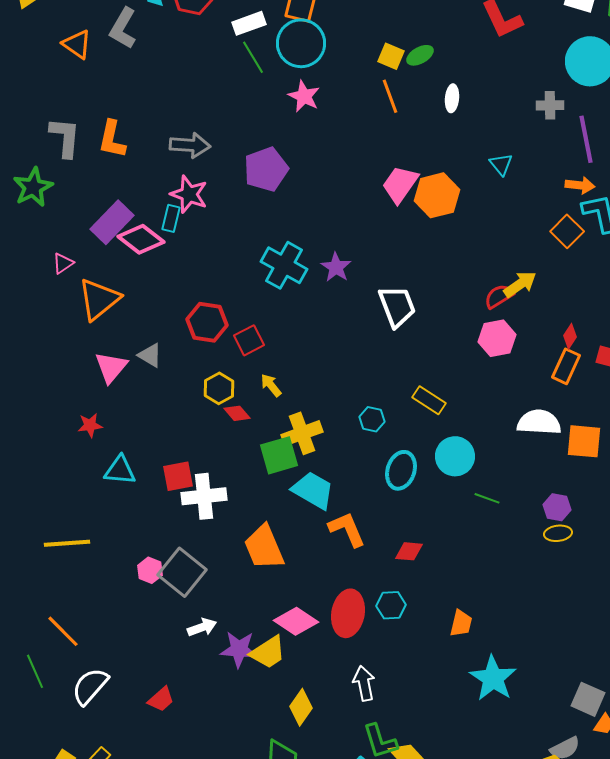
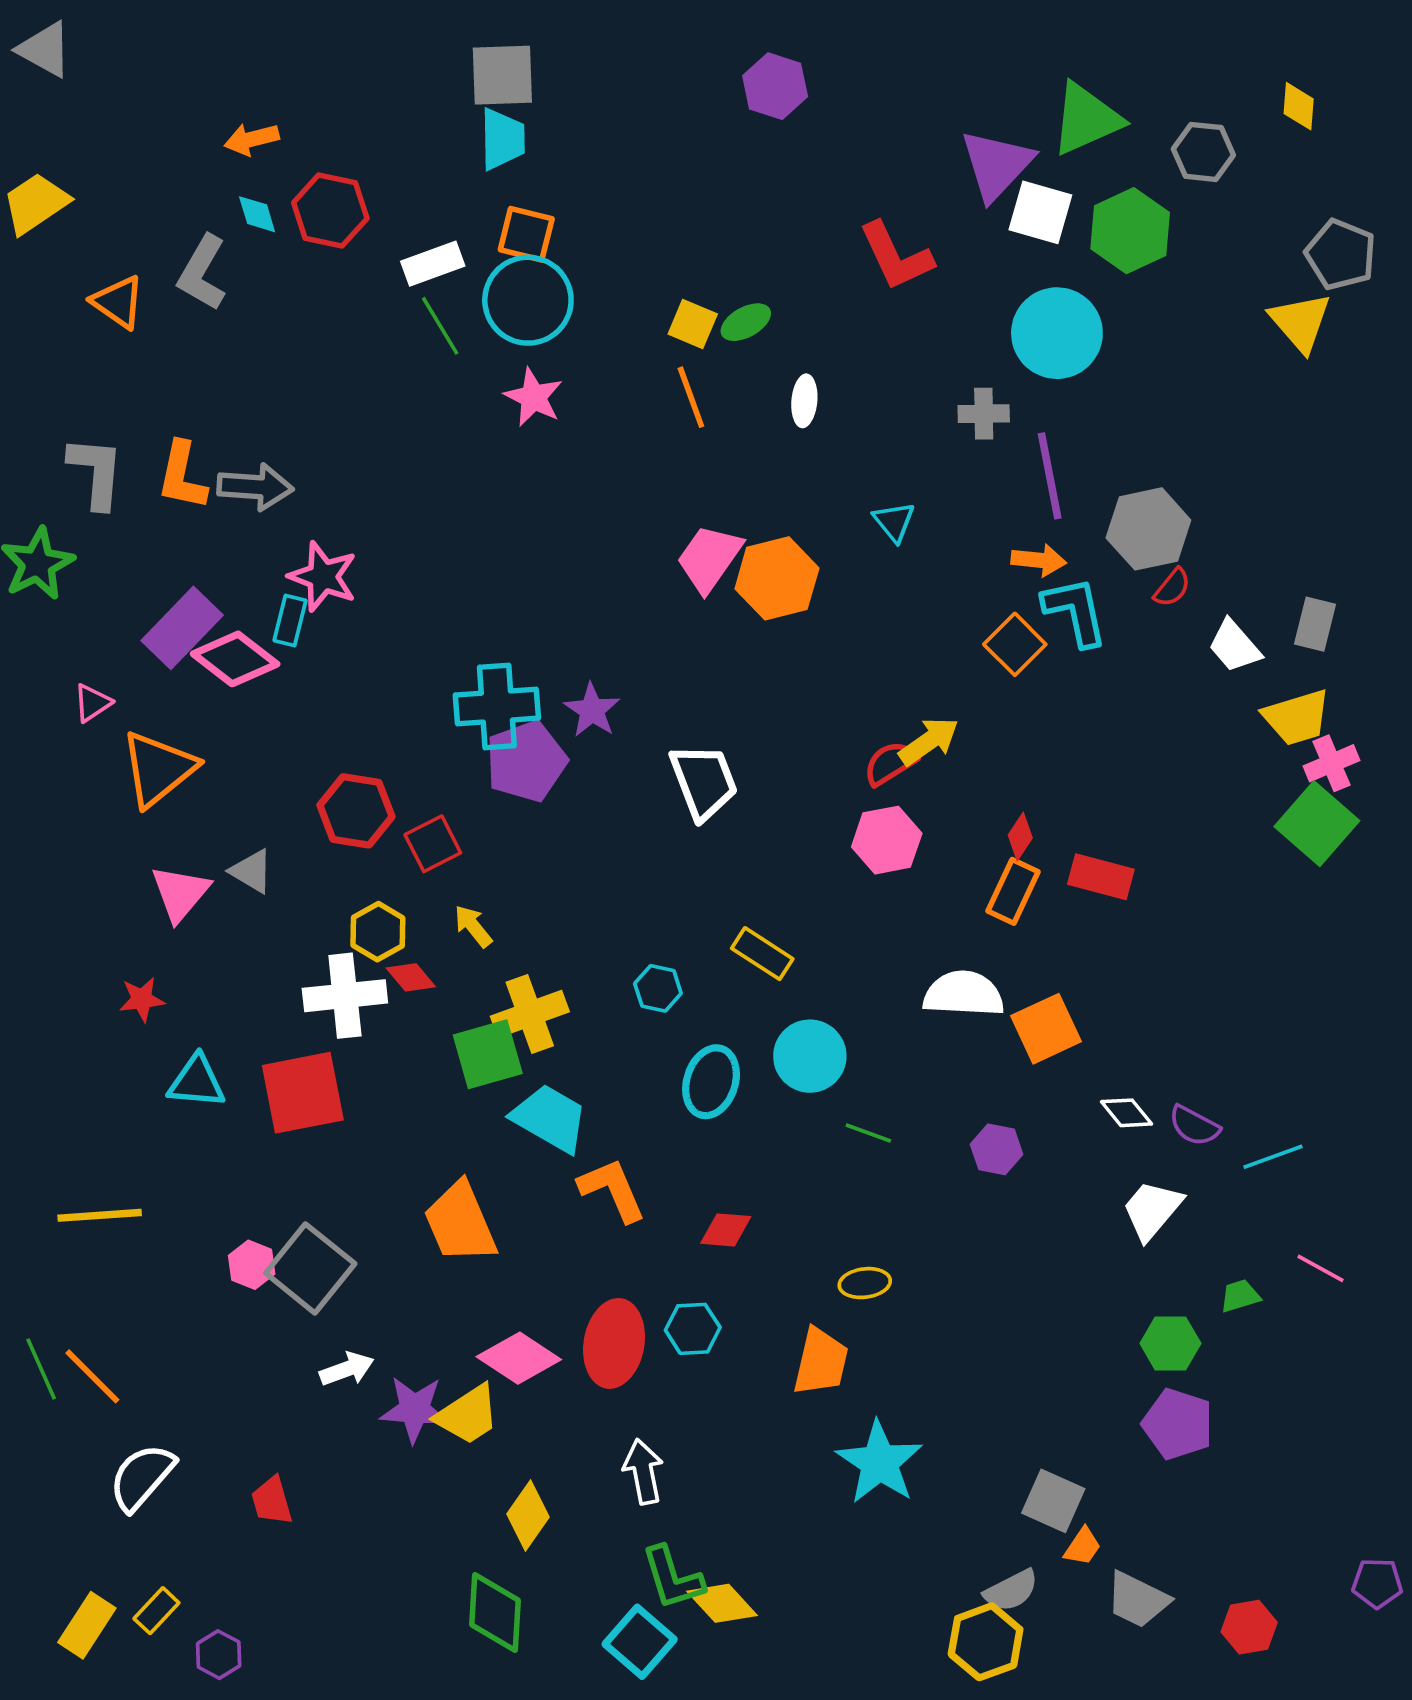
gray arrow: (190, 145) -> (255, 487), moved
purple pentagon: (266, 169) -> (526, 761), moved
cyan cross: (284, 265) -> (497, 707), turned -33
orange square: (584, 441) -> (1046, 1029), turned -30
red square: (178, 476) -> (303, 1093), size x1.5
white cross: (204, 496) -> (345, 996), moved
yellow ellipse: (558, 533) -> (865, 1283), moved
orange trapezoid: (461, 623) -> (821, 1362), size x1.4
green line: (35, 671) -> (41, 1369), moved
red trapezoid: (161, 699) -> (272, 1501), turned 116

